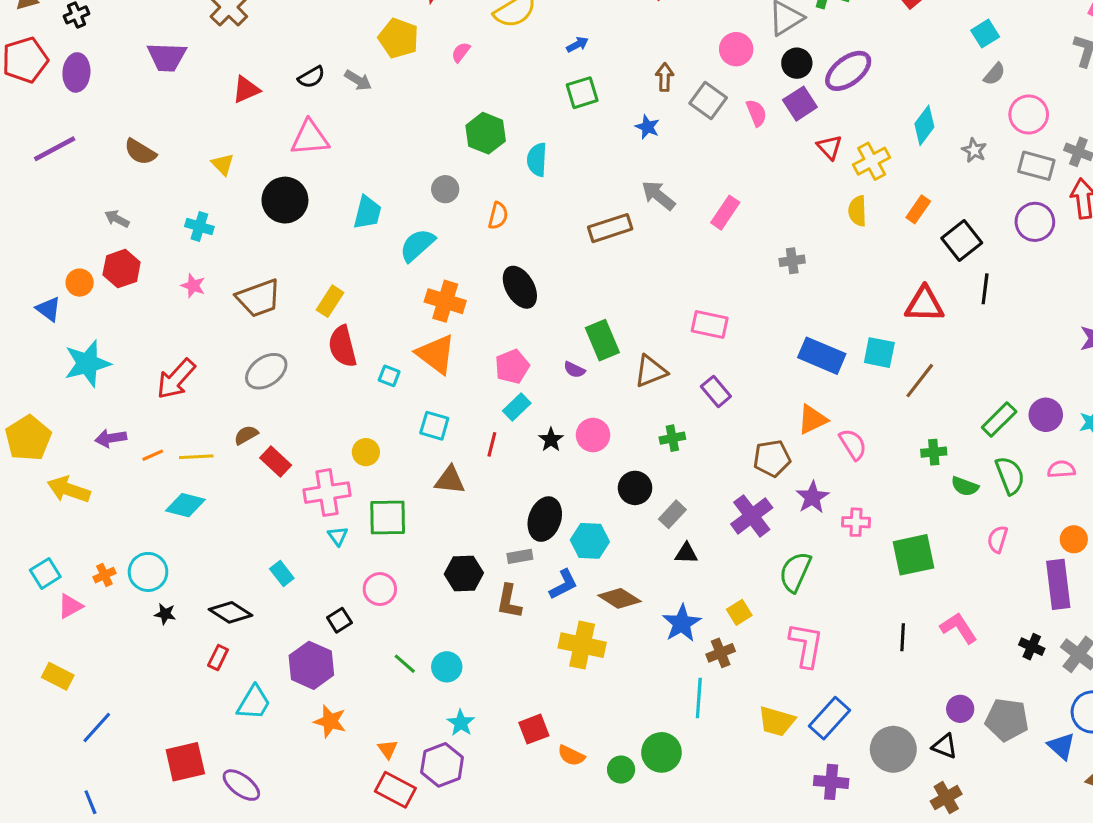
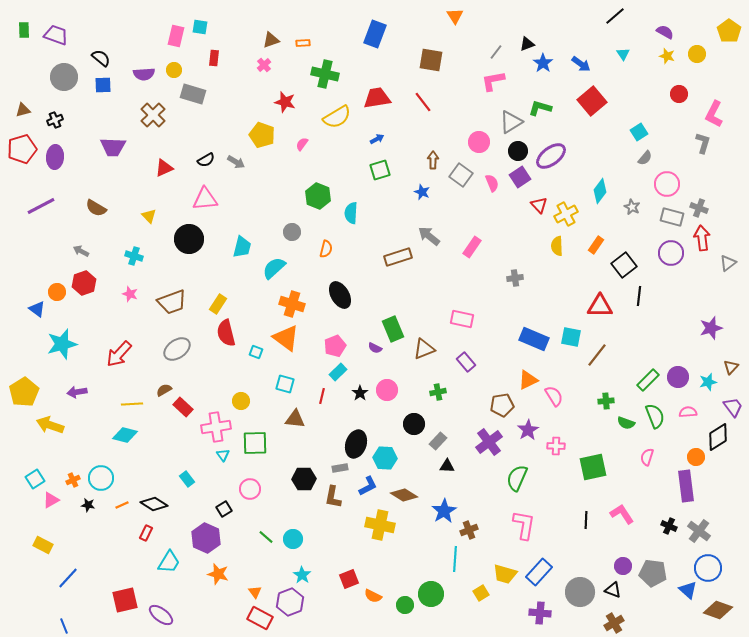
orange line: (153, 455) -> (122, 505), moved
yellow square: (739, 612) -> (481, 593), moved
black star: (165, 614) -> (88, 505), moved

